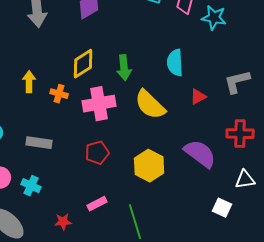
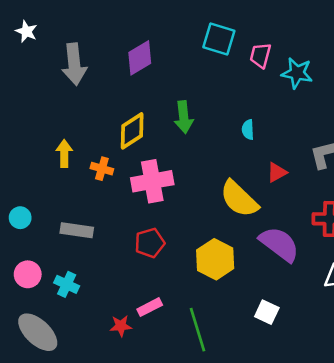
cyan semicircle: (175, 63) -> (248, 130), size x0.6
green arrow: (124, 68) -> (184, 117), moved
yellow semicircle: (150, 105) -> (239, 199), moved
white square: (222, 208) -> (267, 312), moved
red star: (63, 222) -> (121, 326), moved

